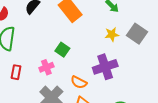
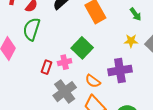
green square: (62, 50) -> (82, 48), size x1.5
red rectangle: (16, 72) -> (46, 67), moved

